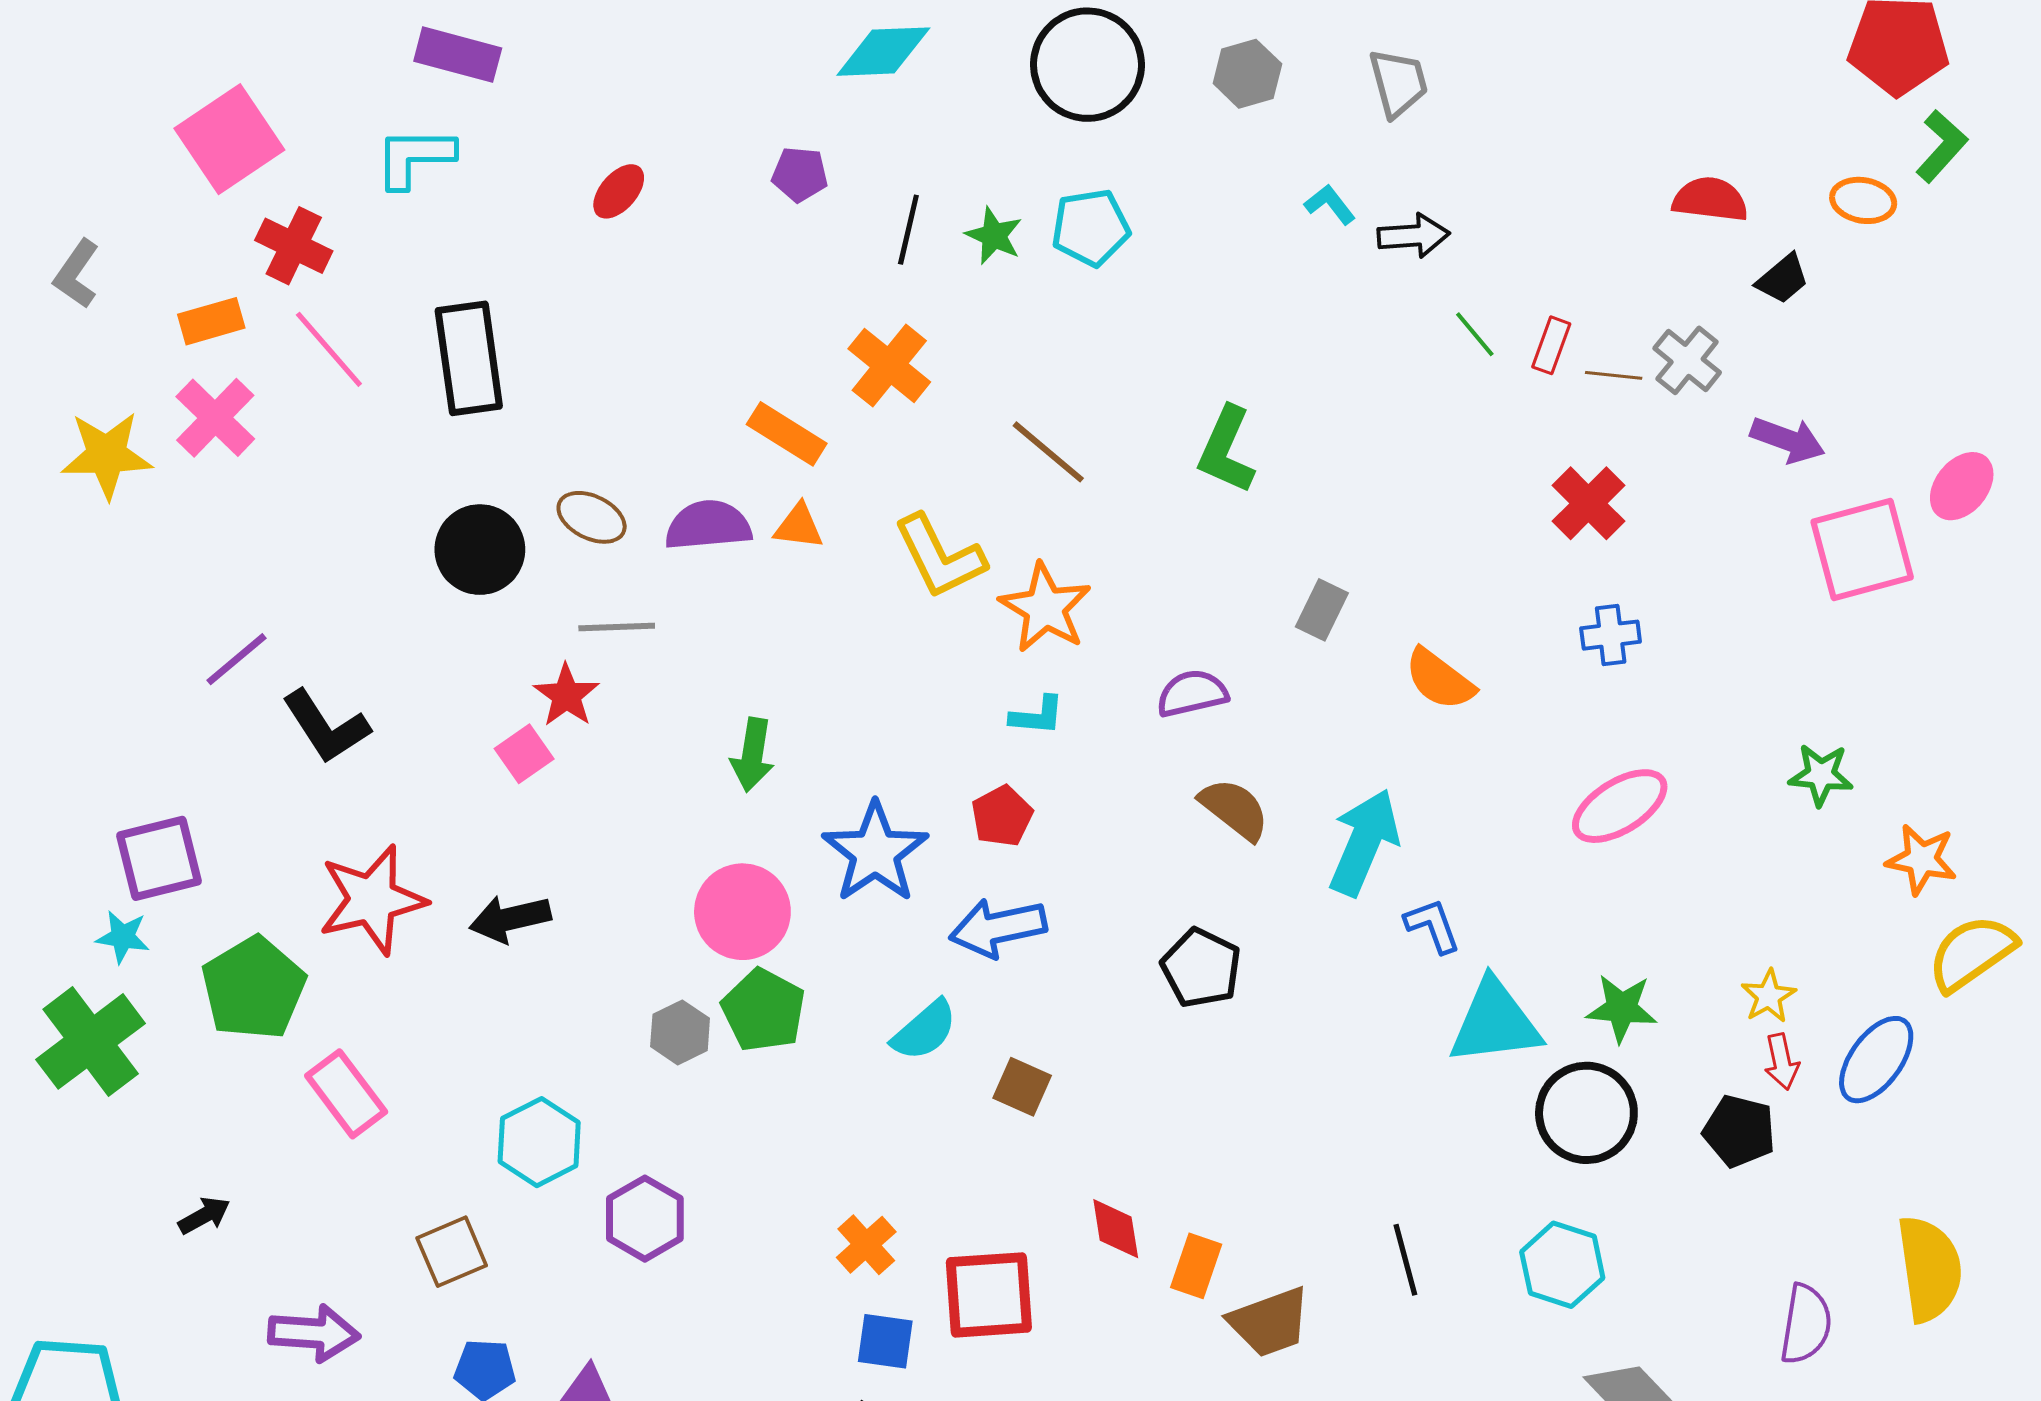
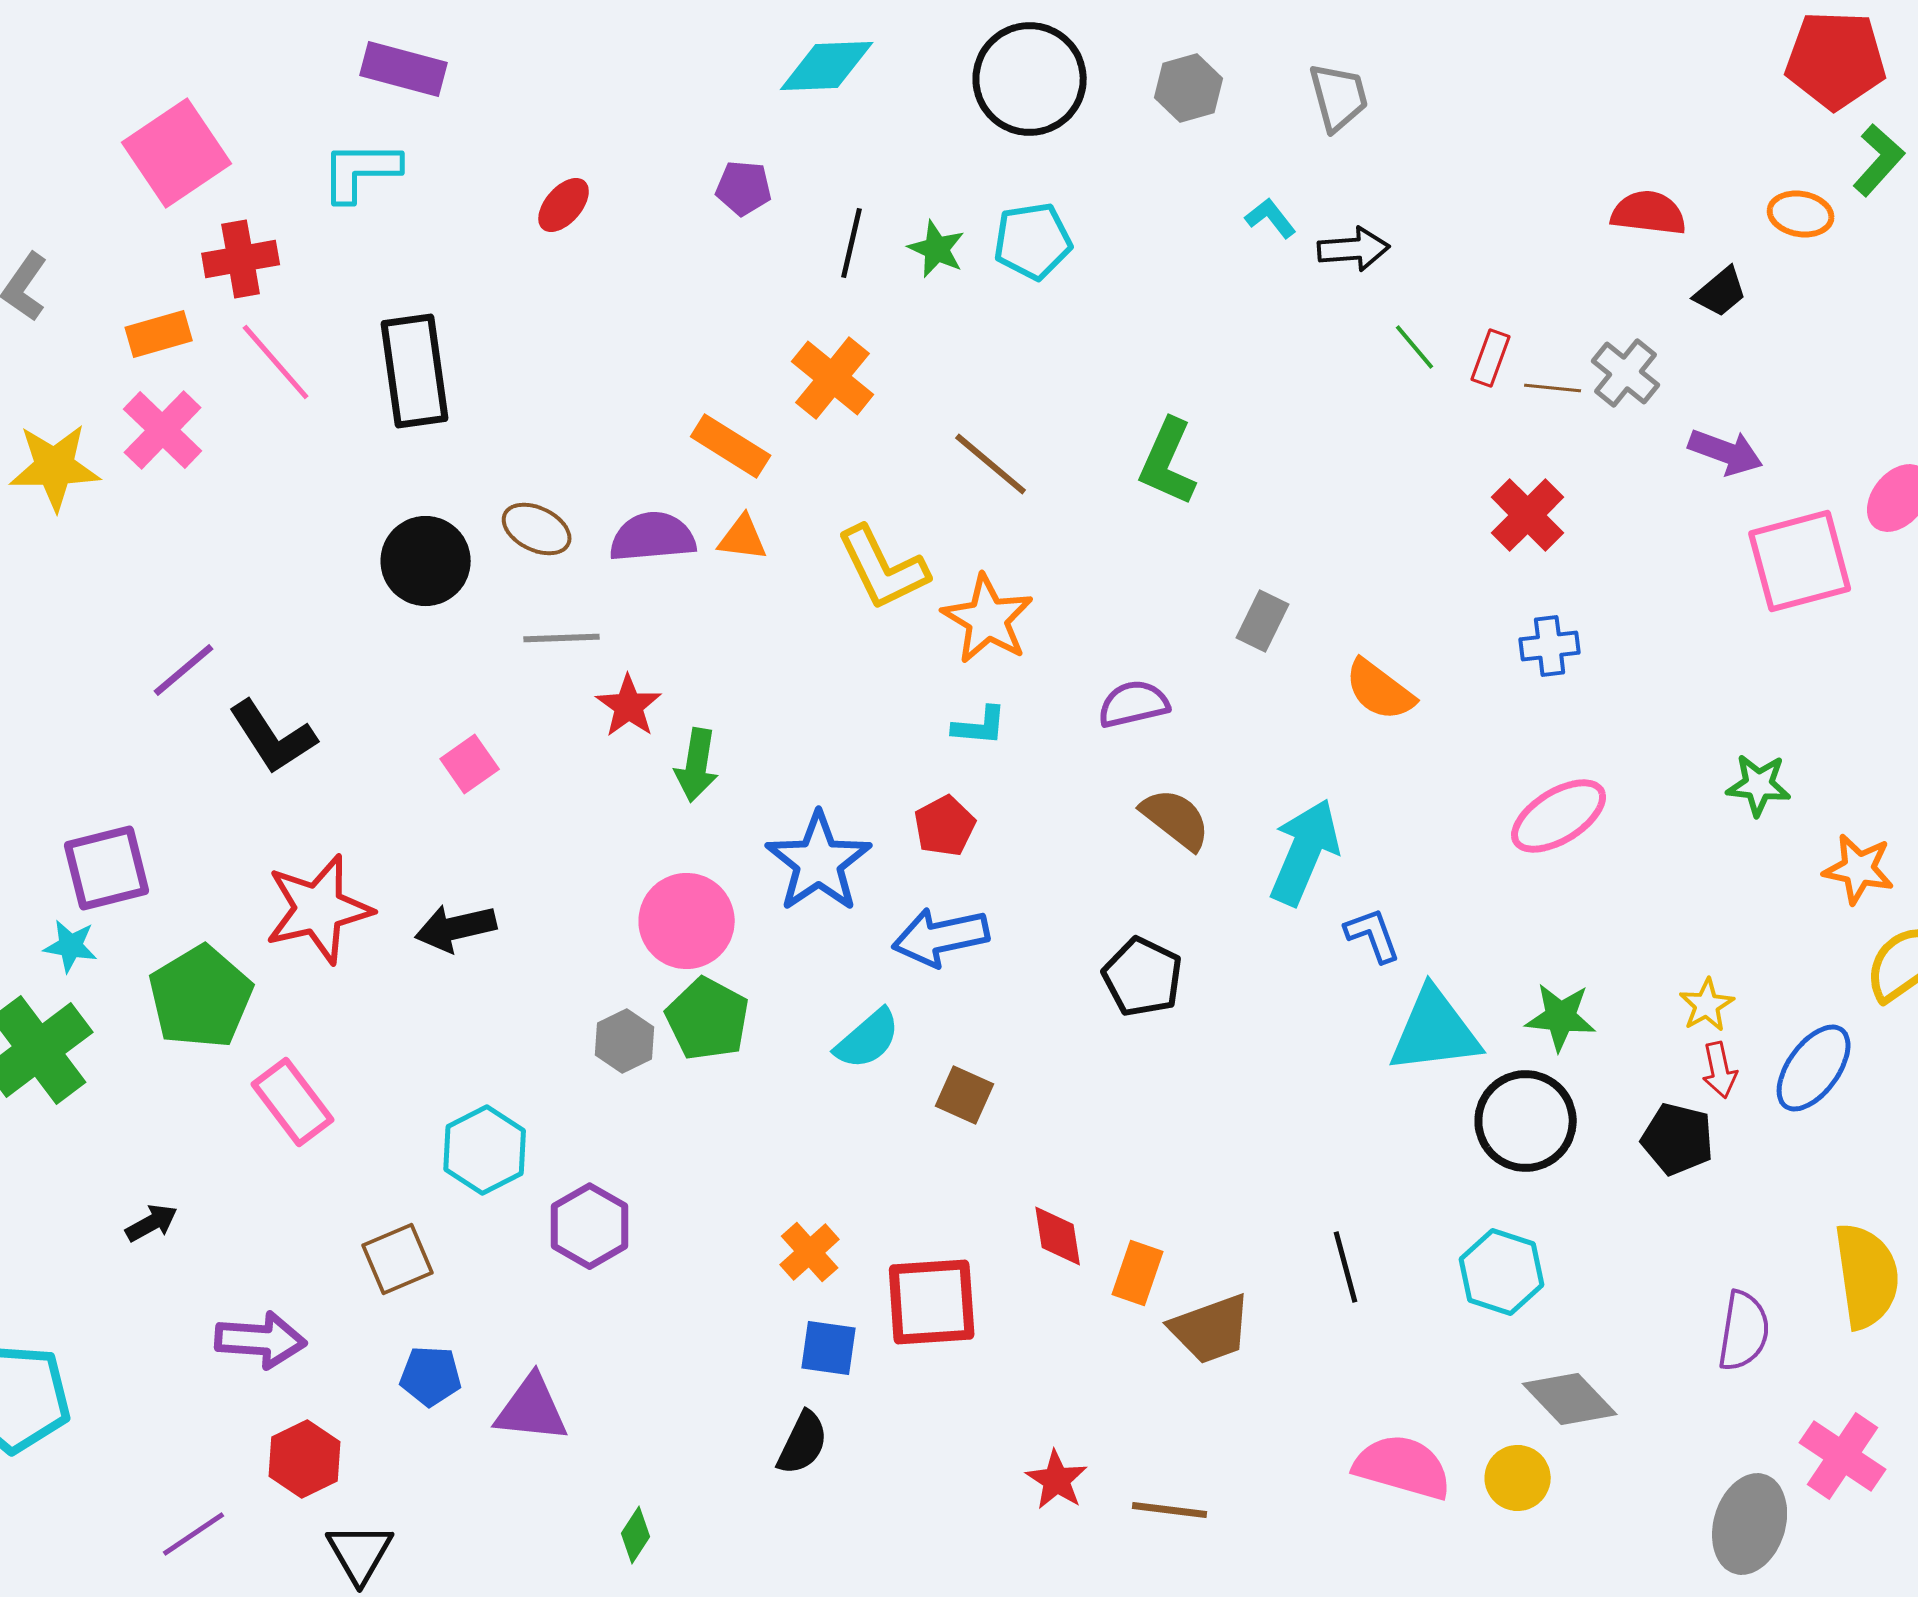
red cross: (294, 246) -> (241, 259), turned -36
red star: (566, 695) -> (629, 706), moved

